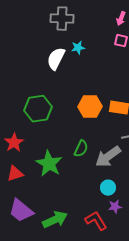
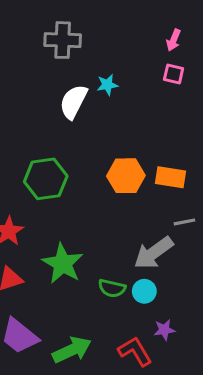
gray cross: (62, 19) -> (63, 40), moved
green semicircle: (81, 149) -> (112, 288), moved, turned 78
cyan circle: (108, 188) -> (144, 291), moved

